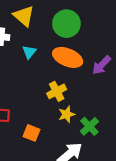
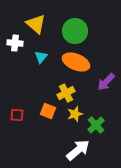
purple arrow: (101, 65) -> (106, 82), moved
orange square: (31, 133) -> (48, 111), moved

